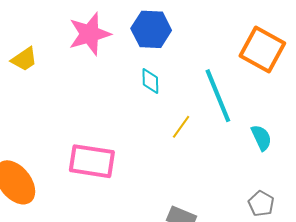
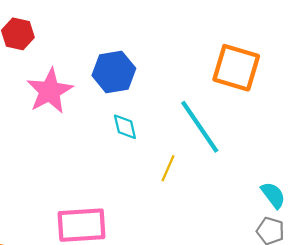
cyan semicircle: (261, 138) -> (273, 195), moved

